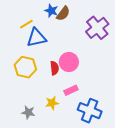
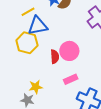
yellow hexagon: (25, 67) -> (27, 43), moved
yellow star: (52, 103) -> (36, 87), moved

